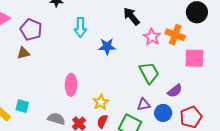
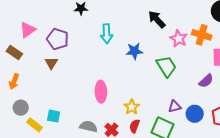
brown triangle: (23, 53) -> (51, 63), turned -40
green trapezoid: (149, 73) -> (166, 66), moved
purple semicircle: (175, 91) -> (206, 81), moved

